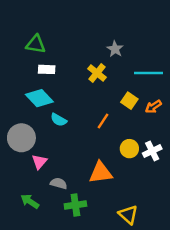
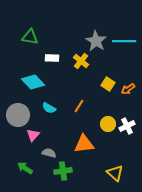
gray star: (115, 49) -> (96, 41), size x1.5
white rectangle: (47, 69) -> (52, 58), moved
cyan line: (149, 73) -> (124, 41), moved
cyan semicircle: (59, 120) -> (49, 108), moved
orange line: (103, 121) -> (79, 106), moved
yellow triangle: (128, 215) -> (115, 173), moved

